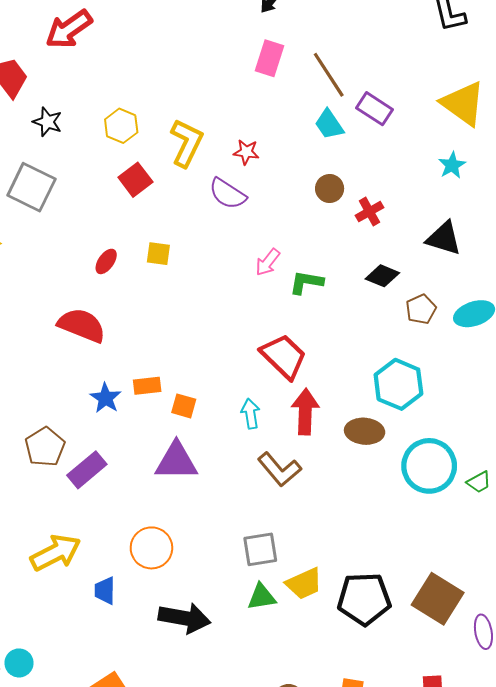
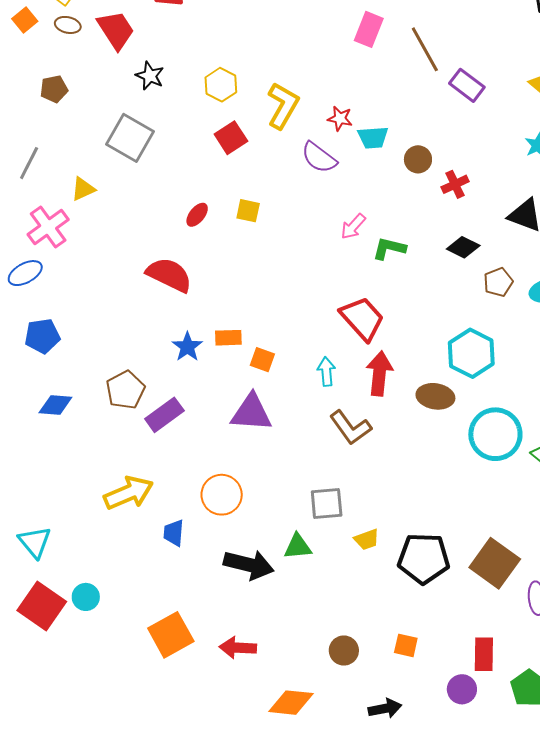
cyan trapezoid: (329, 124) -> (373, 137), moved, turned -64
yellow trapezoid: (304, 584) -> (367, 539), size x0.7
green triangle: (262, 597) -> (298, 547), moved

